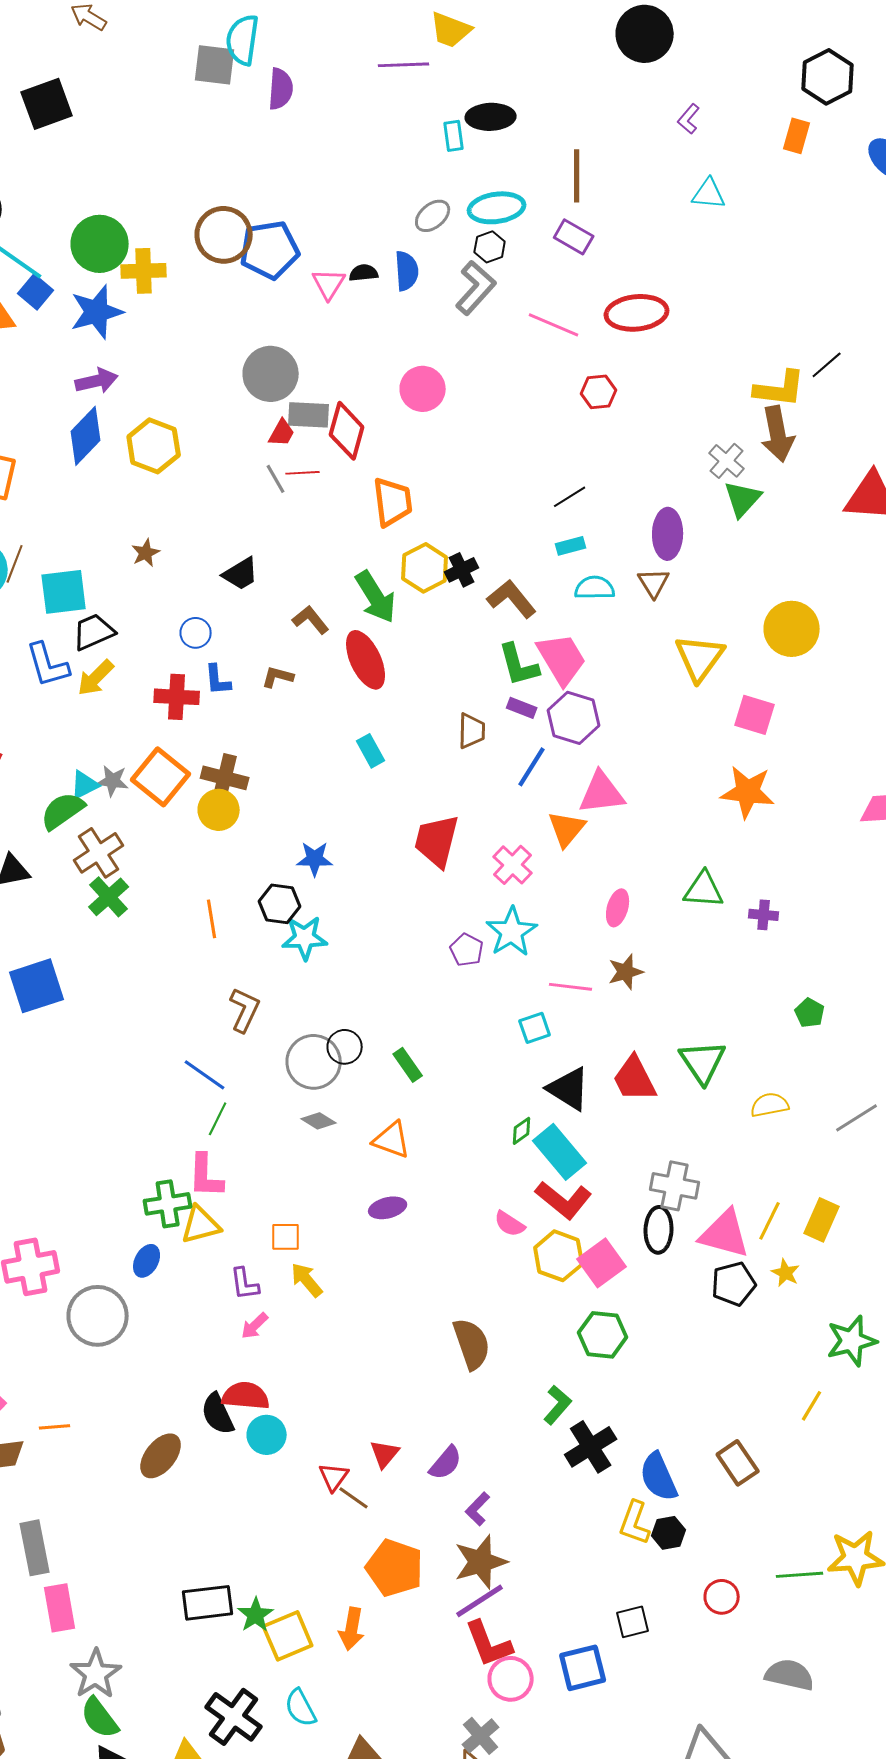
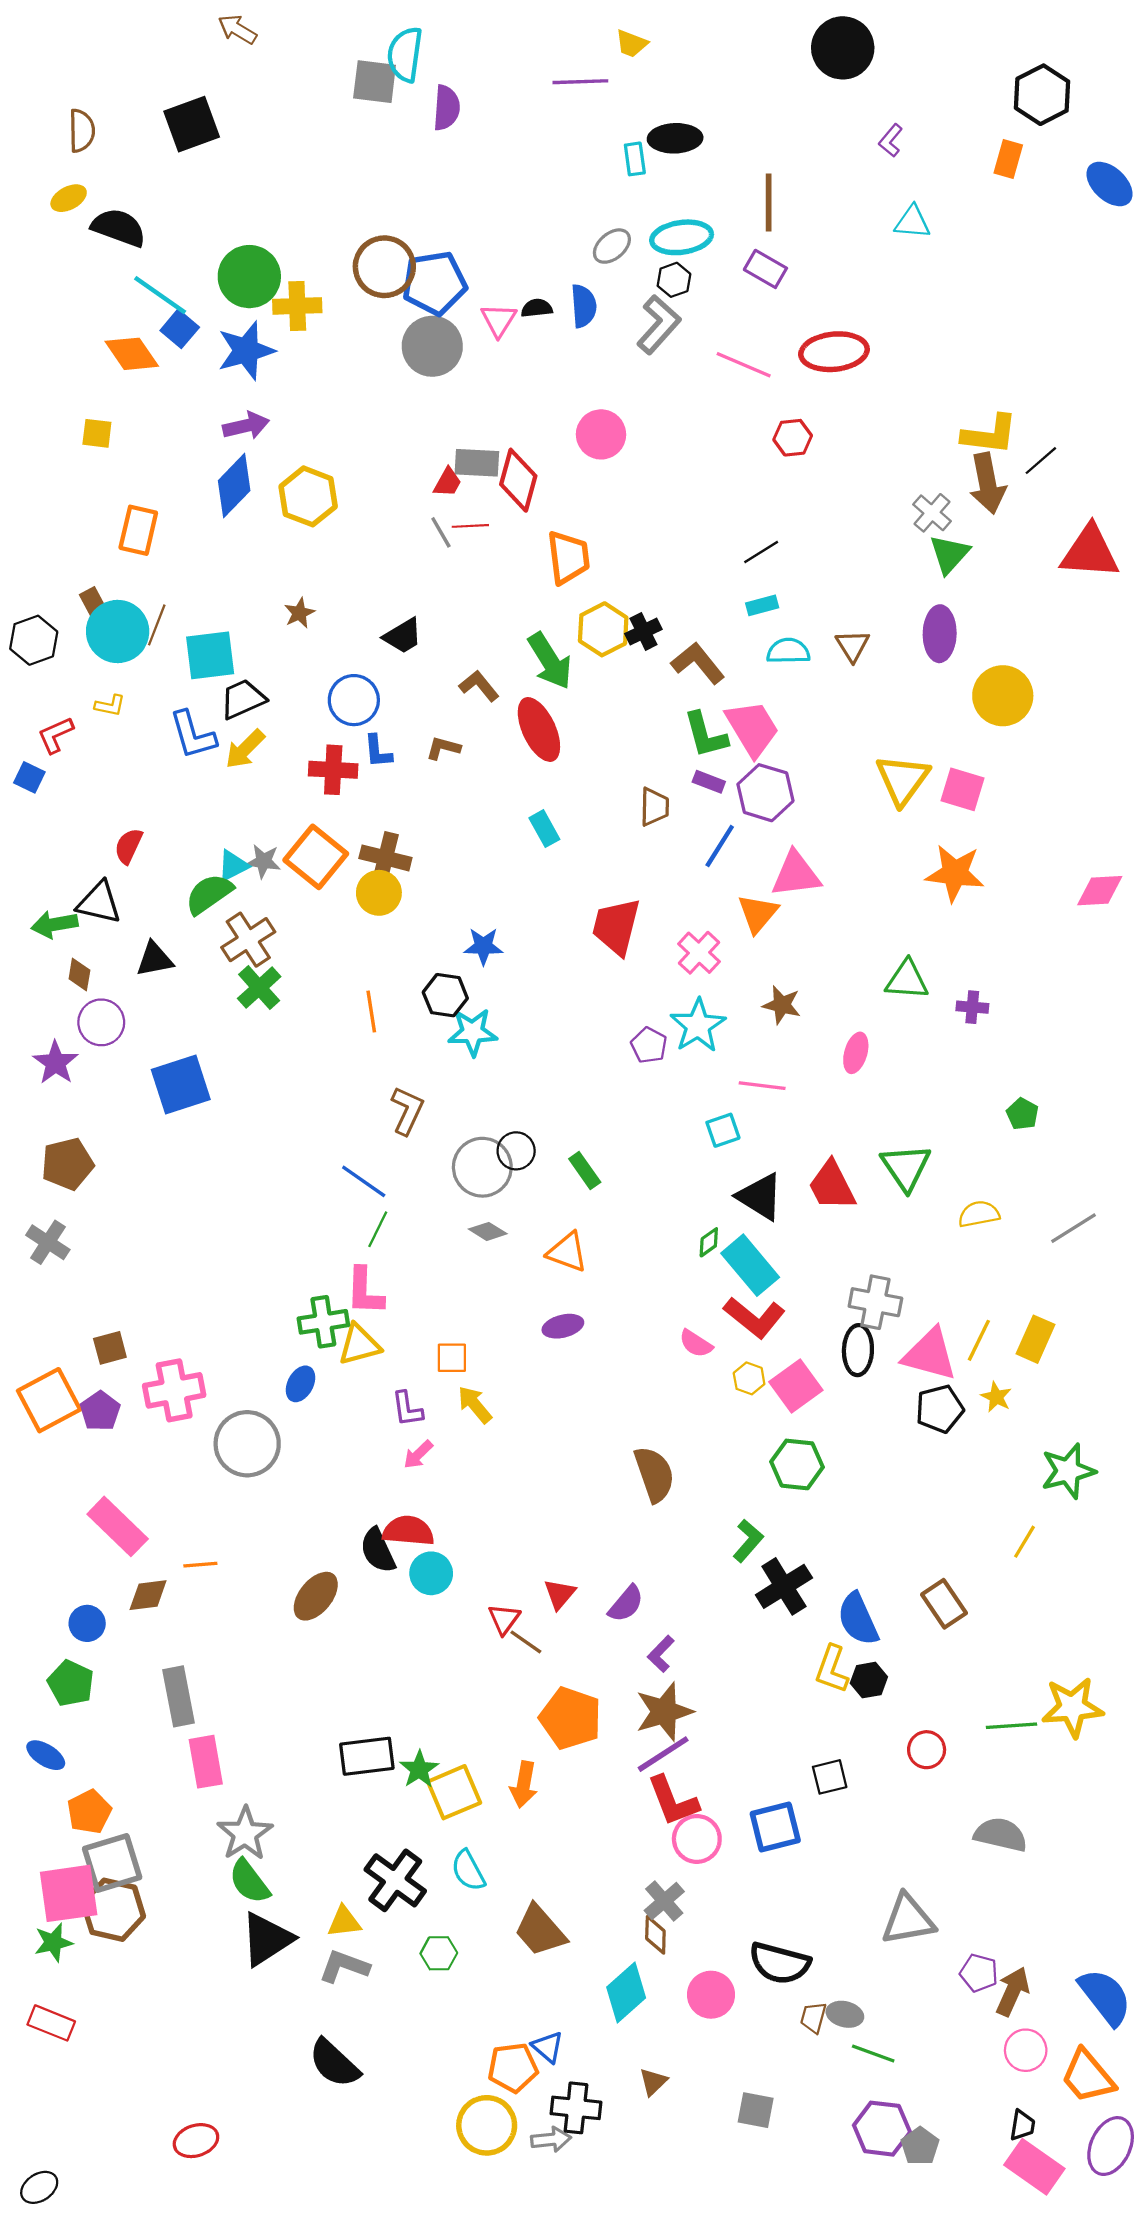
yellow trapezoid: (451, 30) -> (632, 44), size x0.7
black line: (827, 365) -> (1041, 461), moved
gray circle: (271, 374) -> (432, 346), moved
purple ellipse: (668, 534) -> (940, 634), moved
blue circle: (196, 633) -> (354, 700), size x1.5
yellow triangle: (700, 658) -> (903, 780), moved
pink ellipse: (618, 908) -> (856, 1053), moved
brown star: (626, 972) -> (782, 1005), moved, turned 30
yellow hexagon: (559, 1256) -> (749, 1378), size x0.6

